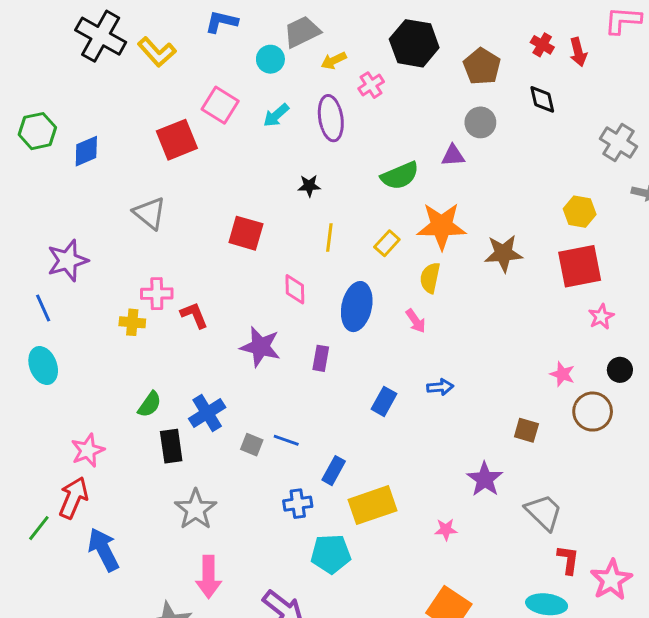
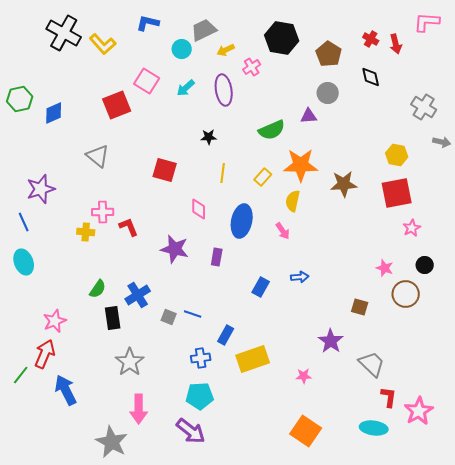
cyan pentagon: (331, 554) -> (200, 396), moved

